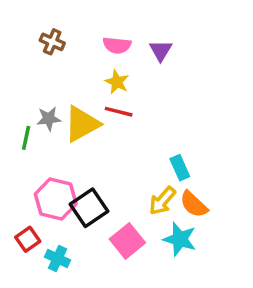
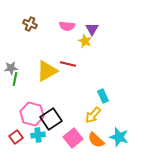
yellow star: (117, 82) -> (85, 41), moved
gray star: (49, 119) -> (11, 68), moved
orange semicircle: (194, 204) -> (96, 140), moved
cyan star: (180, 239) -> (119, 137), moved
cyan cross: (57, 258) -> (38, 135), moved, turned -32

